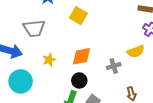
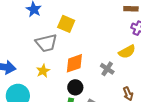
gray trapezoid: (34, 28) -> (46, 43), moved
gray cross: (114, 66) -> (107, 69), turned -32

